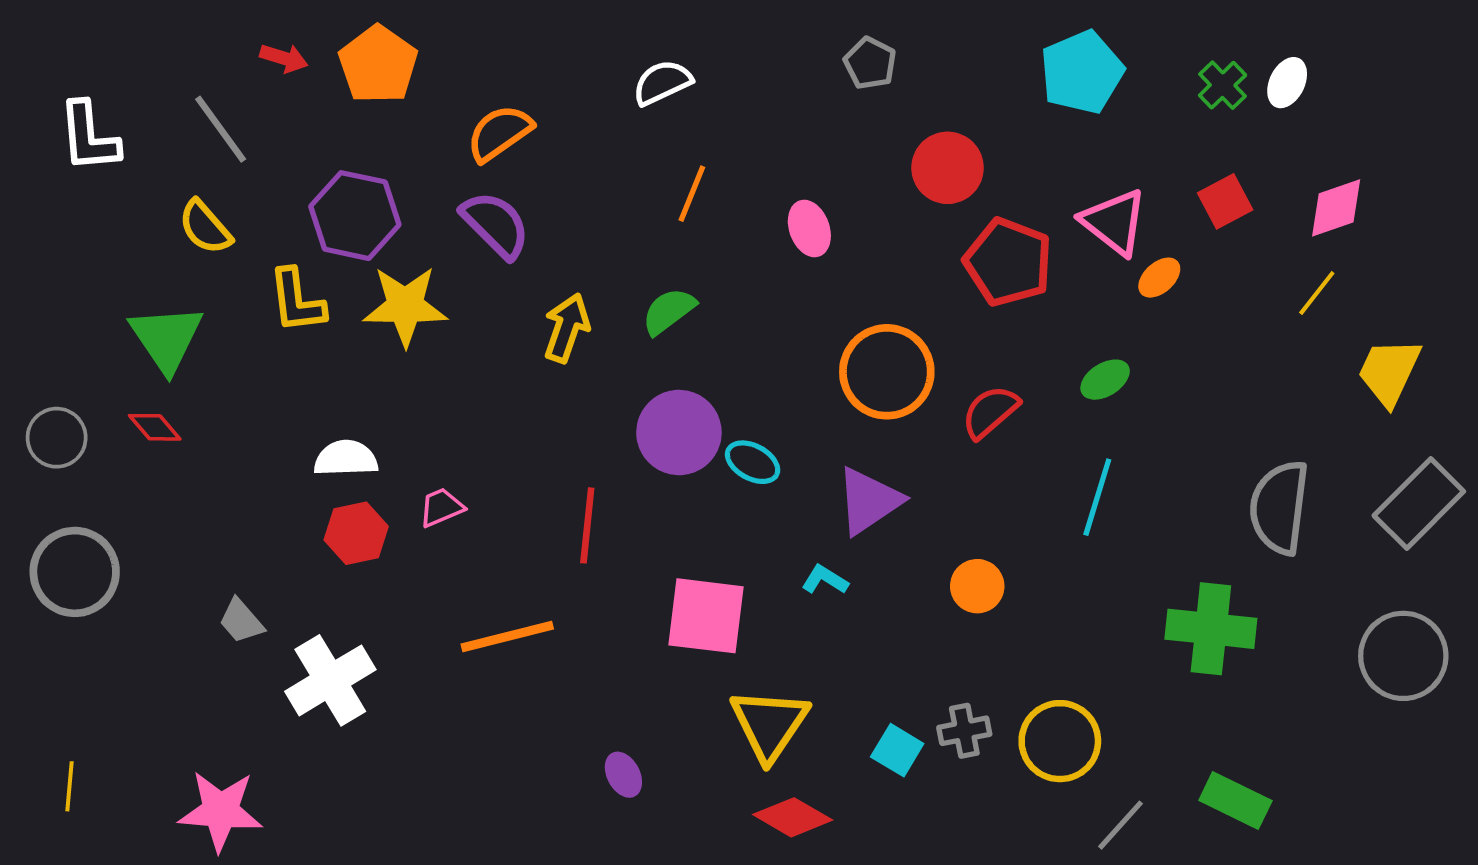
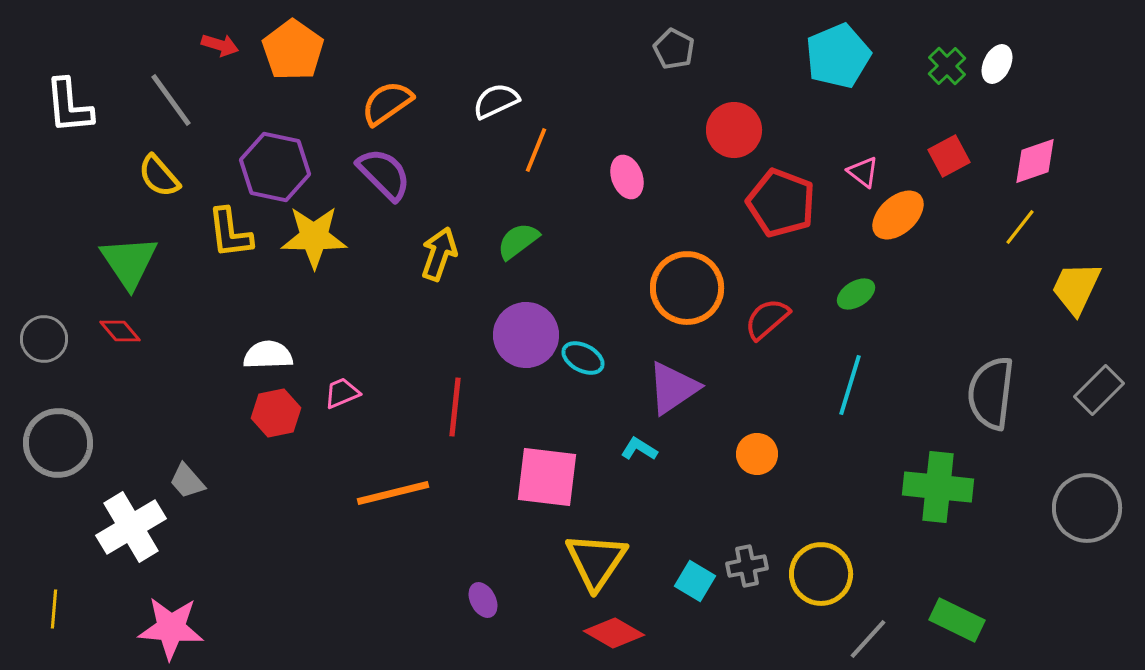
white semicircle: (662, 83) -> (496, 101), moved
pink triangle: (1114, 222) -> (863, 172), size x0.6
orange ellipse: (1159, 278) -> (898, 215), size x1.6
gray rectangle: (1419, 504) -> (1099, 390), size x0.7
white cross: (330, 680) -> (131, 527), moved

